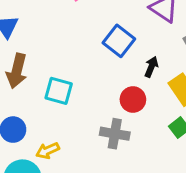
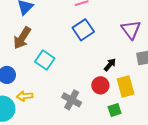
blue square: (119, 41) -> (83, 30), moved
red circle: (133, 99) -> (100, 85), moved

